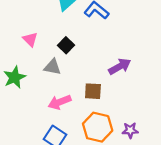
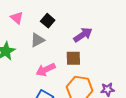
purple arrow: (120, 66) -> (83, 35), moved
gray triangle: (52, 67) -> (37, 40), turned -35

